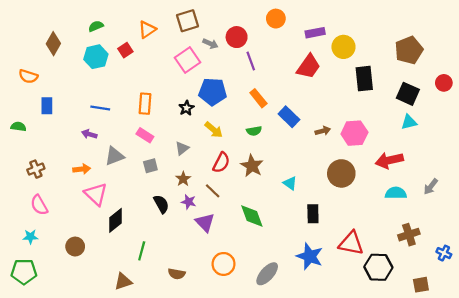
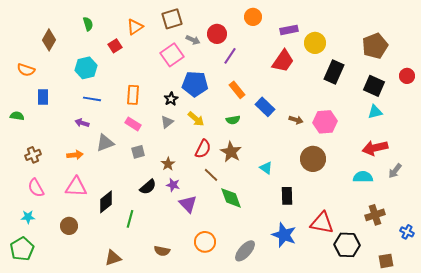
green semicircle: (96, 26) -> (88, 24), turned 96
cyan hexagon: (96, 57) -> (86, 68), moved
purple line: (251, 61) -> (230, 56), turned 54
black rectangle: (364, 79) -> (334, 72), turned 30
brown arrow: (323, 131) -> (296, 120), turned 32
gray triangle: (182, 148) -> (167, 122), moved
red arrow: (389, 160) -> (375, 148), moved
brown line: (213, 191) -> (211, 175), moved
pink triangle: (96, 194) -> (76, 187), moved, turned -40
black semicircle: (161, 204) -> (148, 187), turned 78
green line: (142, 251) -> (130, 219), moved
green pentagon: (24, 272) -> (22, 249), turned -30

